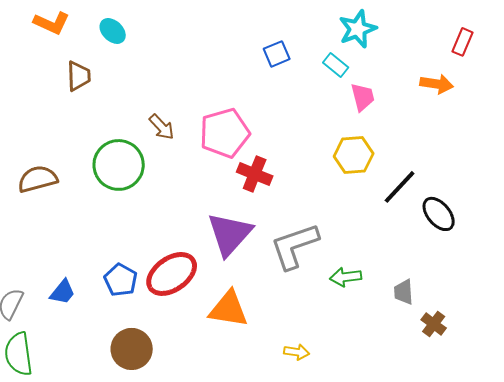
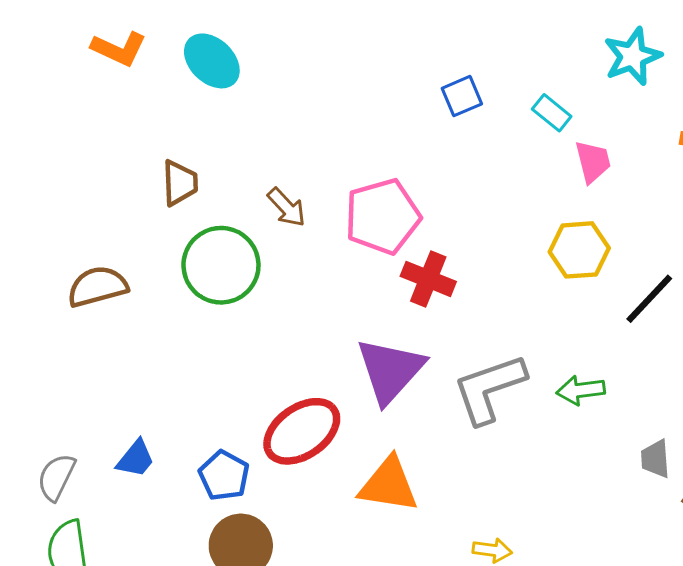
cyan star: (358, 29) -> (632, 56), moved
cyan ellipse: (113, 31) -> (212, 61), size x1.4
brown trapezoid: (79, 76) -> (180, 183), moved
green arrow: (346, 277) -> (581, 390), moved
blue pentagon: (121, 280) -> (224, 476), moved

